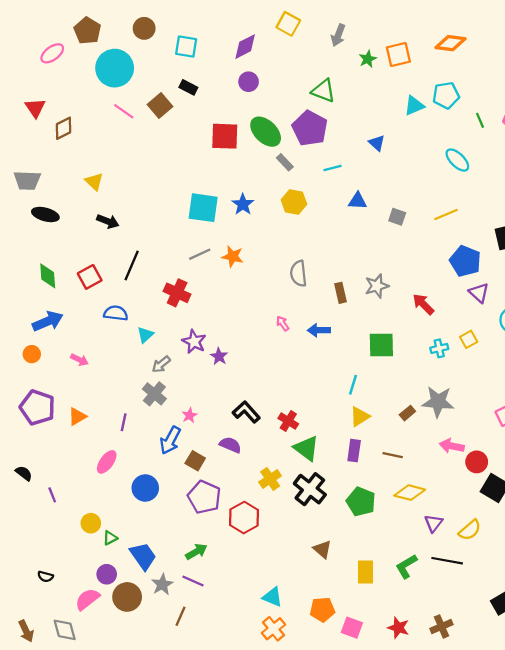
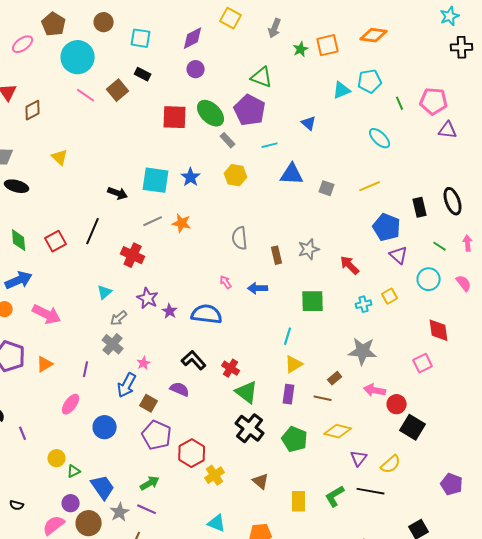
blue triangle: (357, 201) -> (292, 174), size x1.4
black arrow: (108, 221) -> (118, 193), moved
blue semicircle: (116, 313) -> (207, 314), moved, size x1.4
pink arrow: (79, 360) -> (47, 314), size x1.8
brown rectangle: (407, 413) -> (335, 378), moved
yellow cross: (270, 479) -> (215, 475), moved

